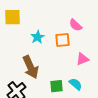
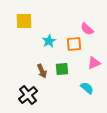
brown arrow: (31, 67) -> (42, 71), size x0.6
green square: (57, 86) -> (62, 69), moved

